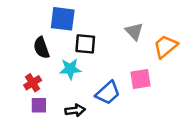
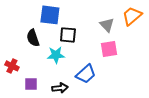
orange trapezoid: (165, 46) -> (132, 16), moved
pink square: (140, 79) -> (109, 49), moved
red cross: (33, 83) -> (12, 66), moved, turned -32

